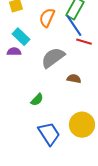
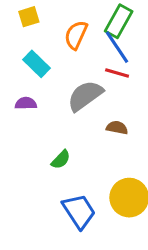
red line: (84, 42) -> (117, 73), moved
purple semicircle: (14, 52) -> (26, 103), moved

